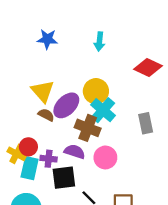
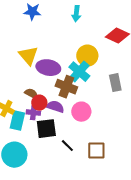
yellow circle: (96, 91) -> (87, 56), moved
purple ellipse: (66, 105) -> (48, 68), turned 55
brown semicircle: (46, 115) -> (31, 94), moved
red circle: (28, 147) -> (39, 103), moved

